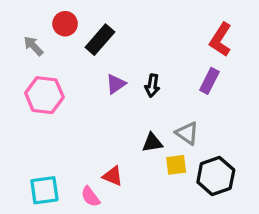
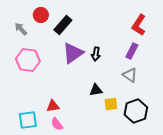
purple triangle: (116, 84) -> (73, 53), size x1.6
gray triangle: (187, 133) -> (130, 75), moved
red triangle: (113, 176) -> (53, 106), moved, turned -32

